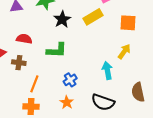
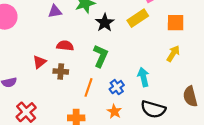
green L-shape: (57, 50) -> (101, 56), turned -65
cyan arrow: (107, 71) -> (143, 77), moved
orange line: (34, 84) -> (88, 87), moved

